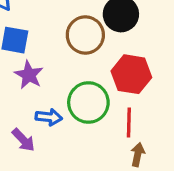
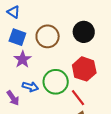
brown circle: (85, 35) -> (48, 36), moved
red line: (129, 123) -> (78, 98), turned -48

